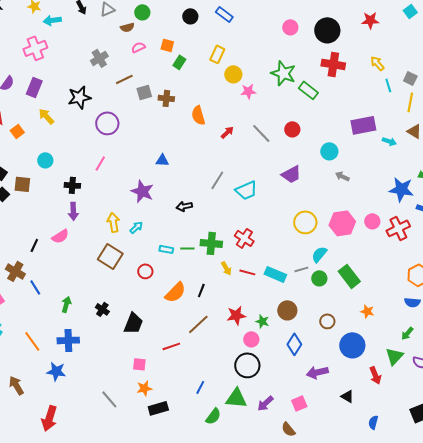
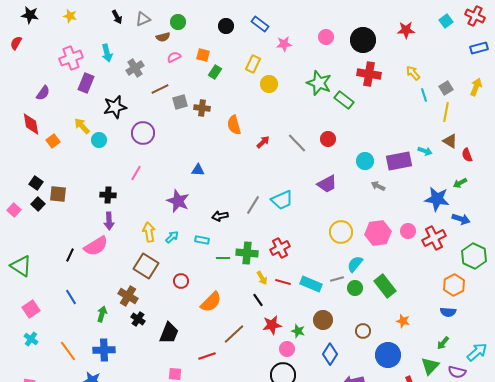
cyan arrow: (52, 20) -> (107, 53), moved, turned -96
gray square: (410, 78) -> (446, 88), turned 32
purple rectangle: (34, 87) -> (86, 83), moved
pink star: (248, 91) -> (284, 44), moved
purple rectangle: (363, 125) -> (399, 161), moved
cyan circle: (45, 160) -> (99, 140), moved
gray line: (217, 180) -> (253, 205), moved
pink semicircle: (60, 236) -> (96, 246), size x1.4
red cross: (244, 238) -> (280, 248), turned 30
cyan rectangle: (166, 249) -> (202, 240), moved
brown cross: (15, 271) -> (128, 296), moved
black line: (201, 290) -> (258, 300), moved, turned -56

